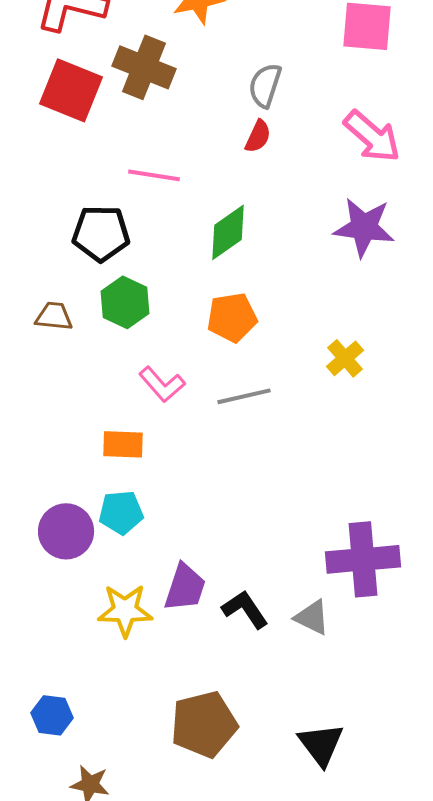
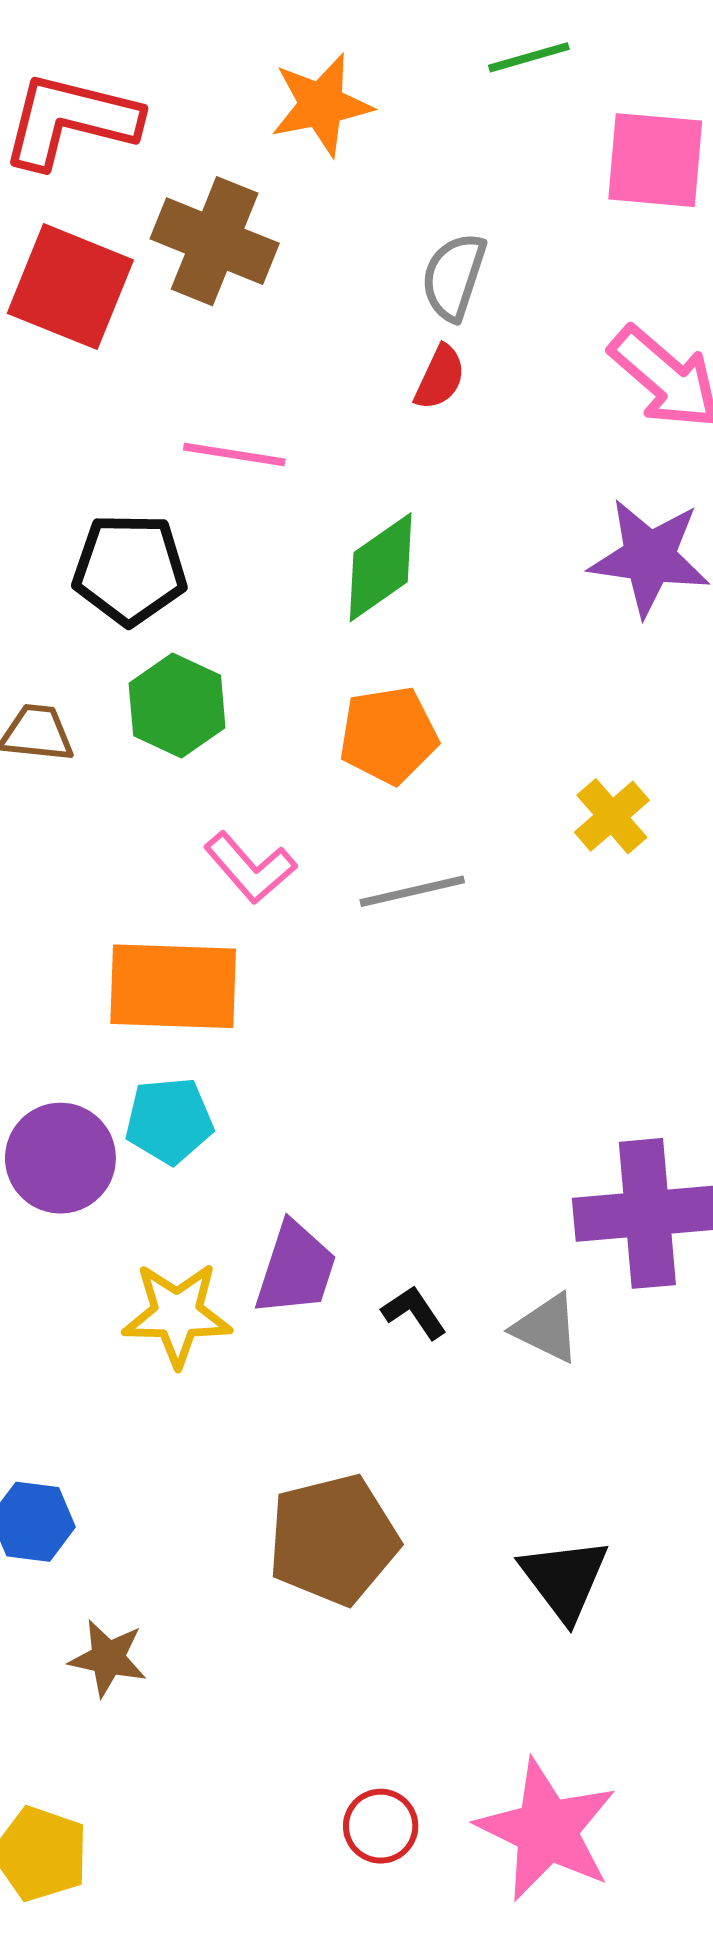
orange rectangle: (123, 444) -> (173, 986), size x1.6
black L-shape: (245, 609) -> (414, 1312), size x0.7

